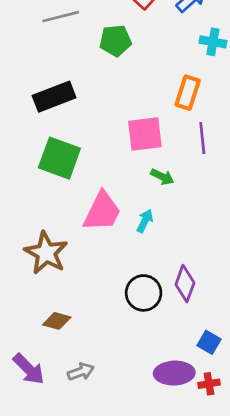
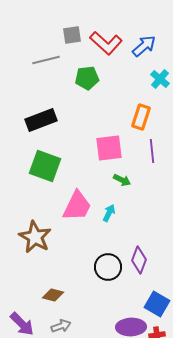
cyan cross: (213, 42) -> (160, 79), turned 30
brown diamond: (57, 321) -> (53, 295), moved
blue square: (209, 342) -> (157, 304), size x1.4

